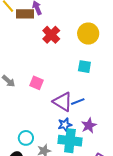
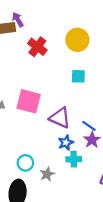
pink square: (37, 83) -> (29, 101), size x1.6
blue line: (78, 102) -> (89, 126), moved, turned 64
cyan cross: (70, 141) -> (74, 159), size x0.6

